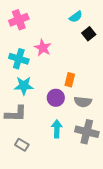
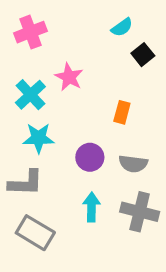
cyan cross: (19, 59) -> (30, 95), turned 30
orange rectangle: (70, 80) -> (122, 112), moved
gray rectangle: (22, 145) -> (35, 233), size x1.6

